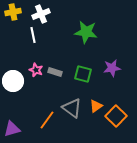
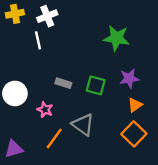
green star: (86, 32) -> (117, 38), moved
pink star: (36, 70) -> (45, 110), moved
orange triangle: (96, 106) -> (135, 105), moved

